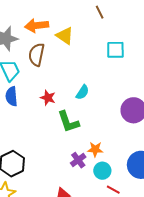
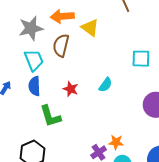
cyan square: (115, 50) -> (141, 59), moved
green L-shape: (68, 122) -> (50, 116), moved

